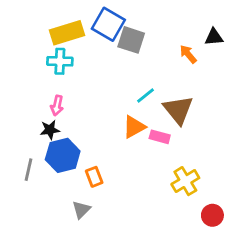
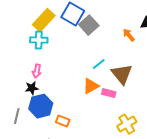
yellow rectangle: (67, 33) -> (44, 20), turned -30
gray square: (131, 40) -> (89, 25), turned 30
orange rectangle: (94, 177) -> (63, 121), turned -48

